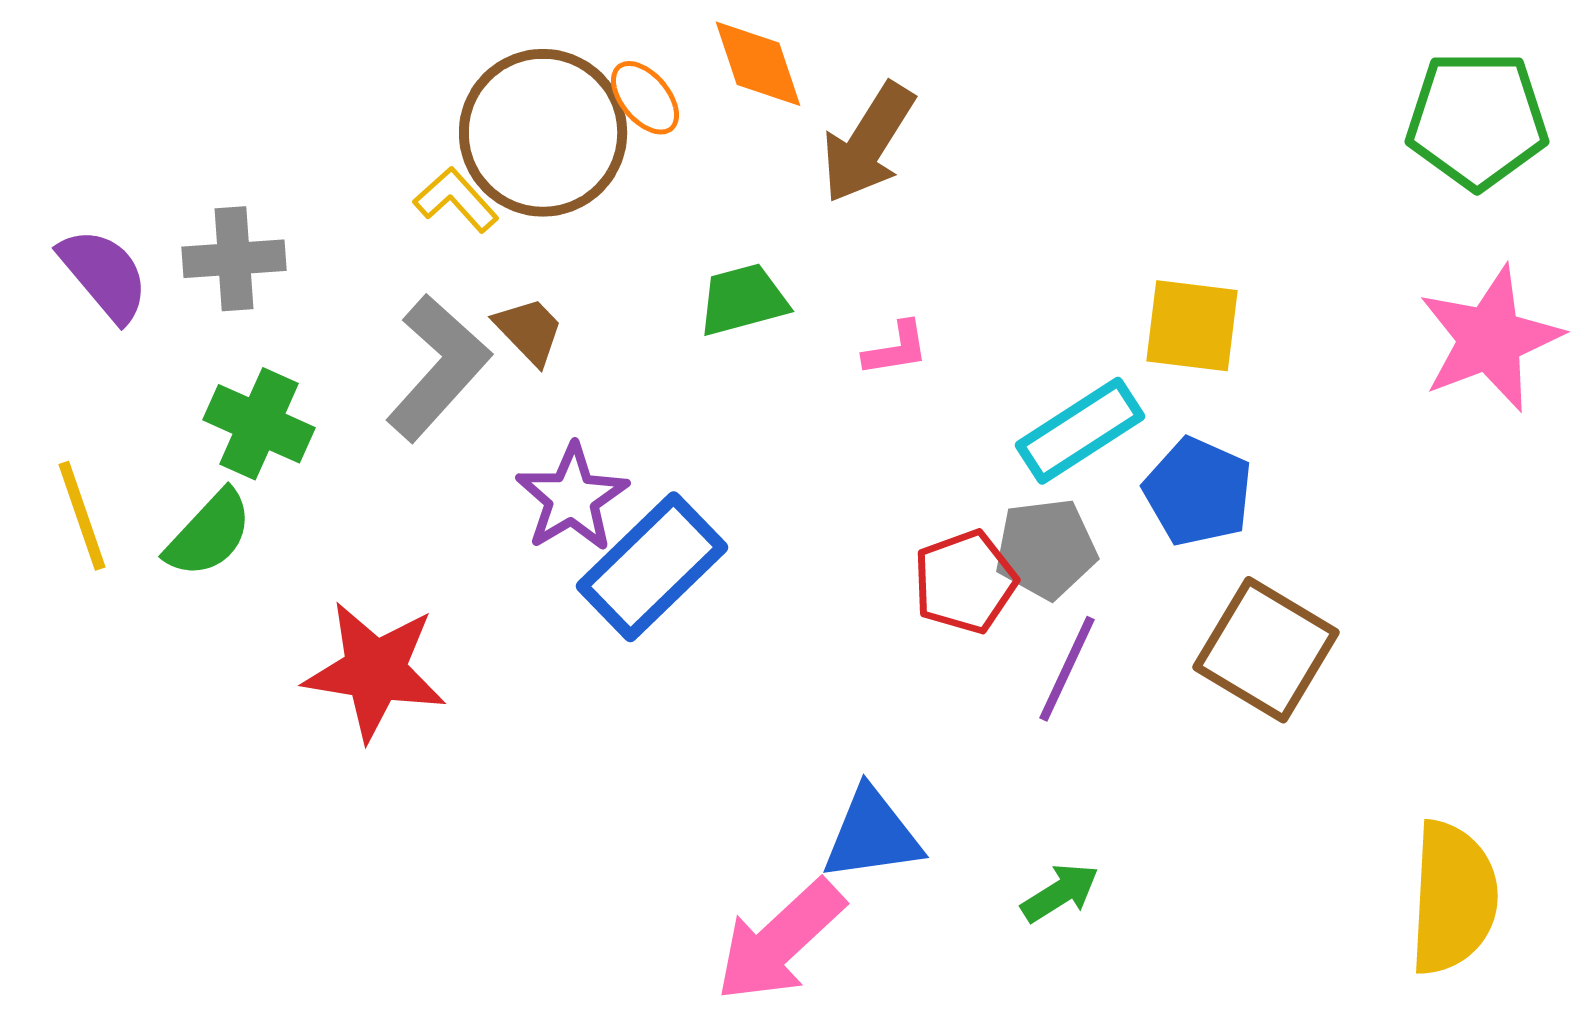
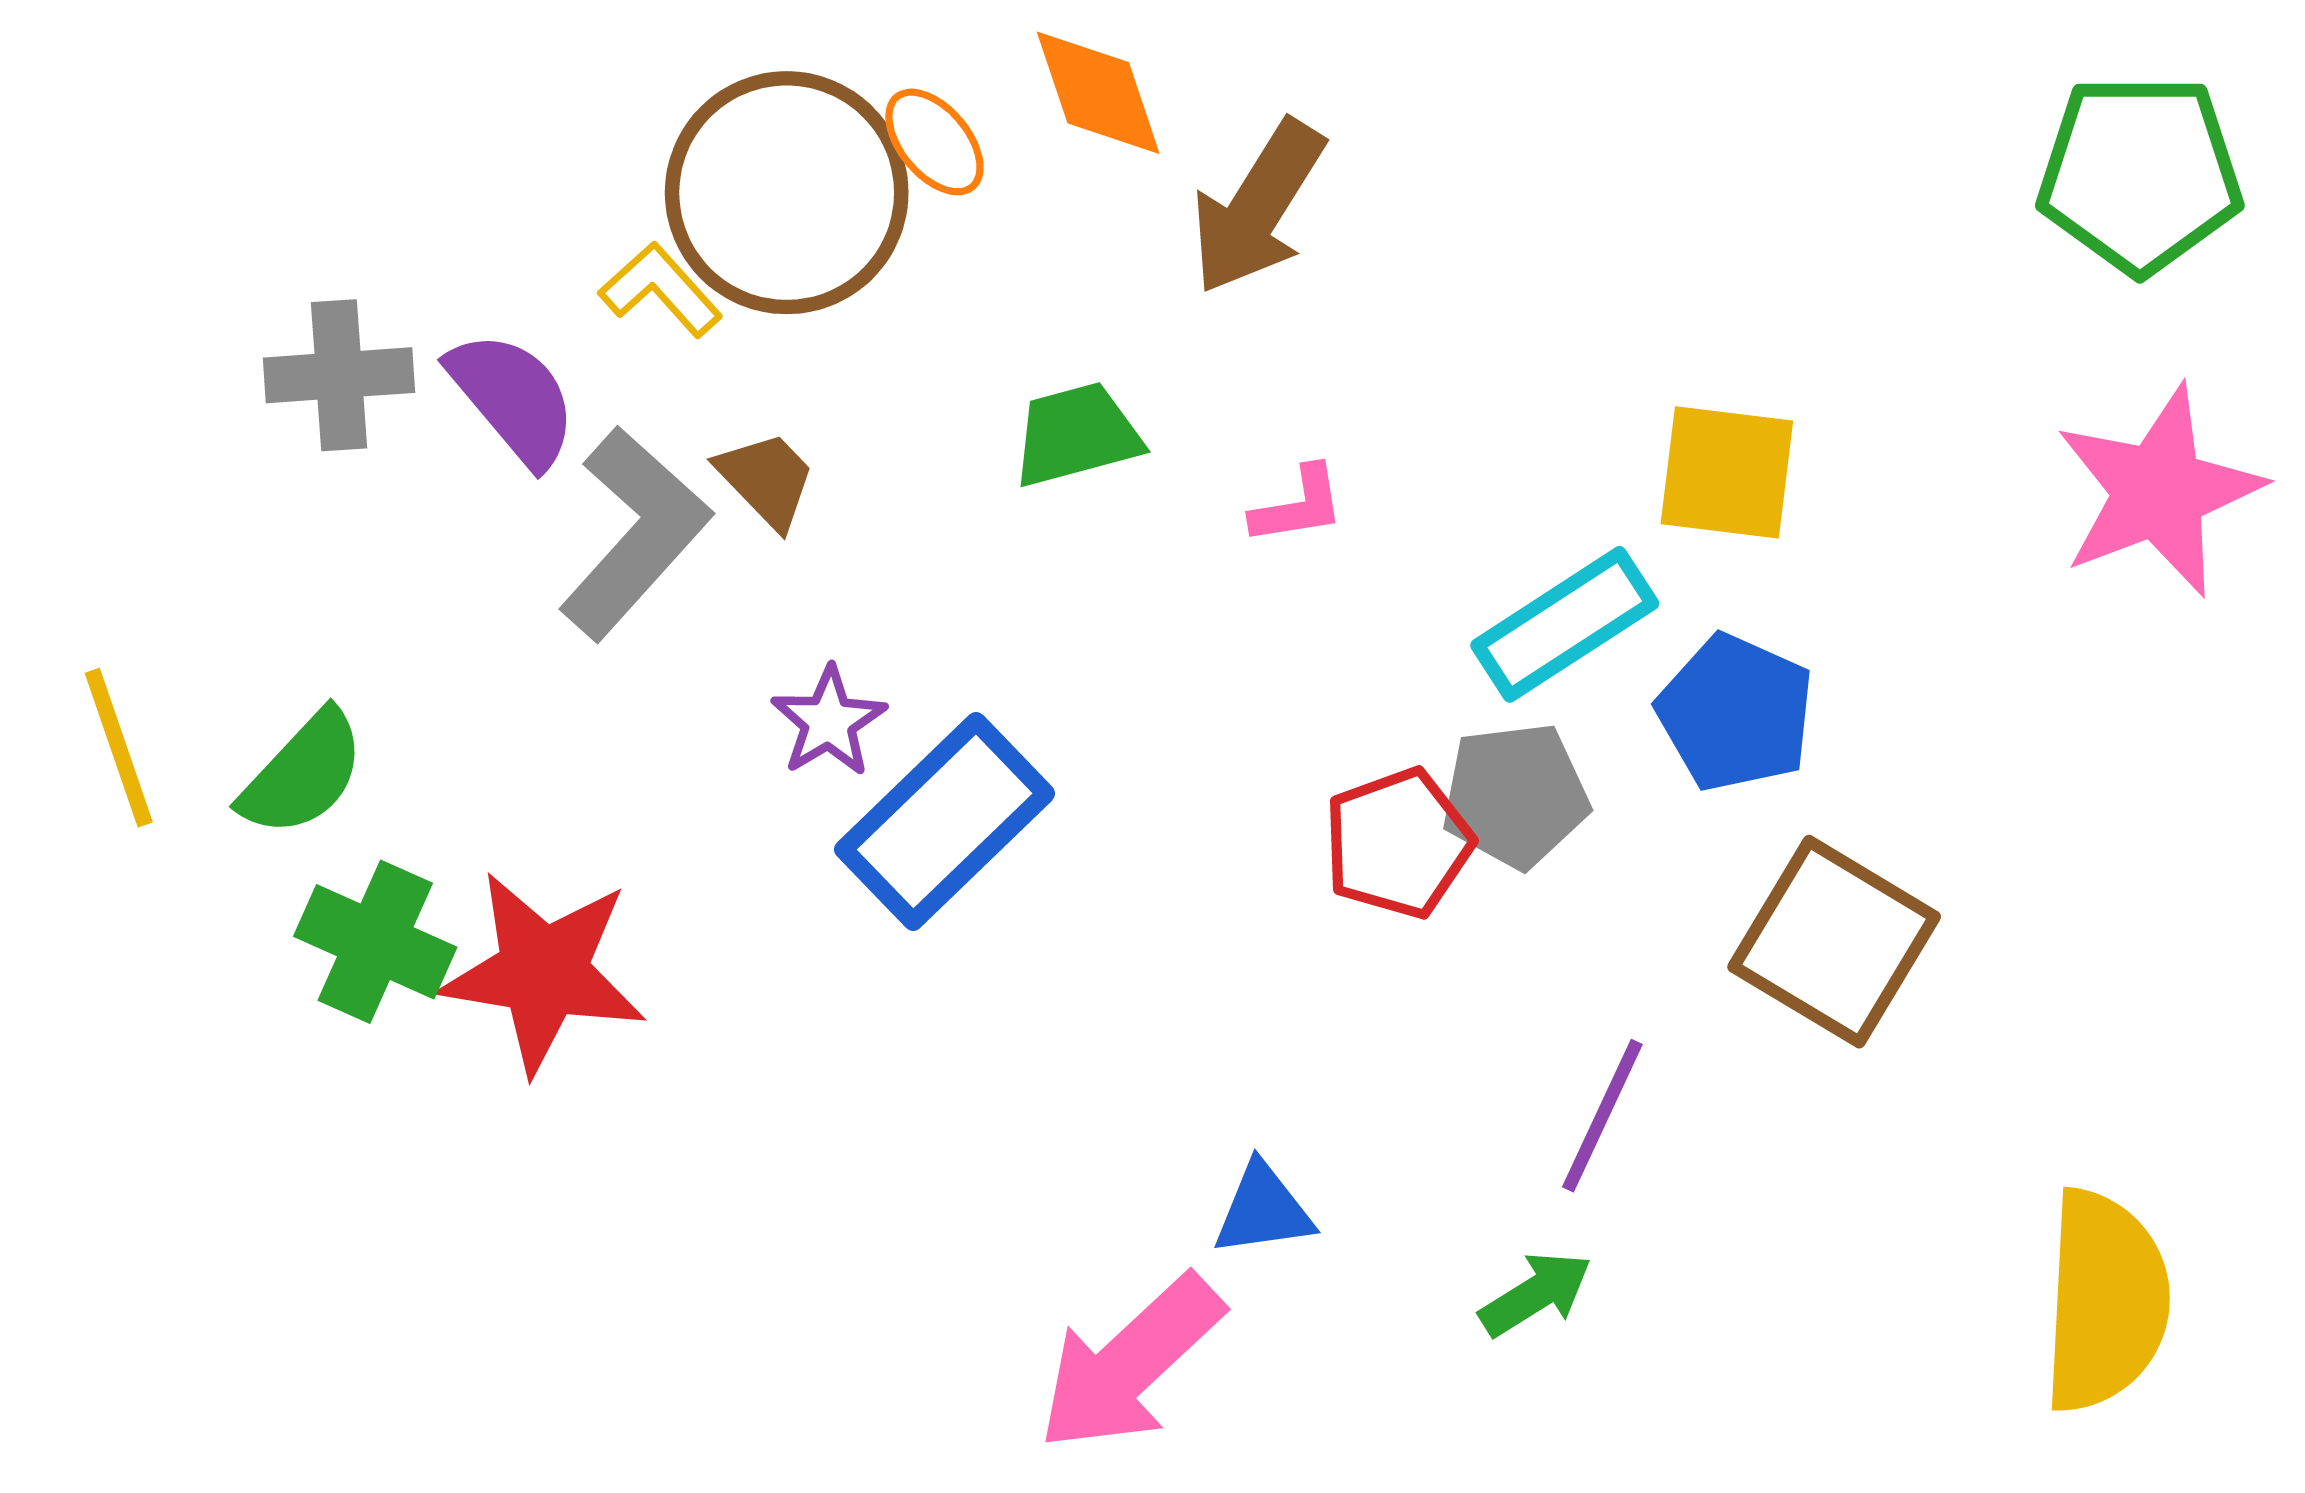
purple semicircle: (104, 275) -> (513, 398), moved
green cross: (259, 424) -> (375, 942), moved
purple star: (572, 498) -> (829, 722), size x0.7
purple line: (1067, 669) -> (1602, 1116), moved
blue triangle: (872, 835) -> (1263, 1210), size x0.7

